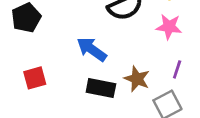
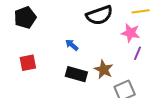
blue arrow: (92, 49) -> (72, 45), size x0.6
purple line: (177, 69) -> (137, 53), moved

